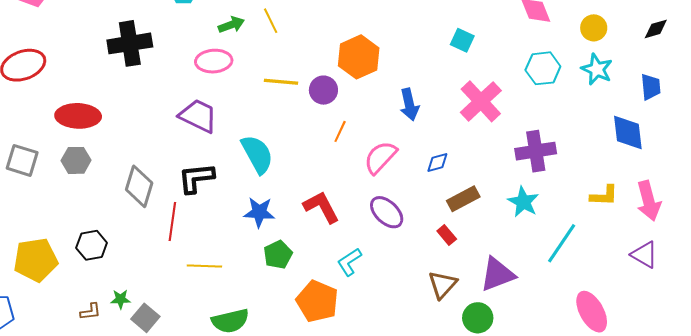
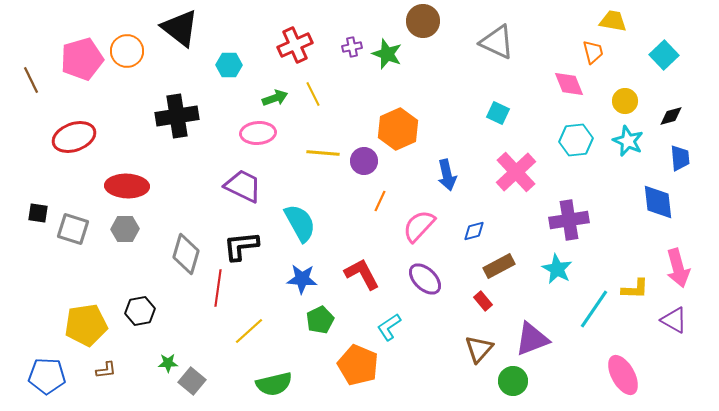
black diamond: (656, 29) -> (671, 116), moved
yellow L-shape: (604, 196) -> (635, 289), moved
yellow line: (204, 266) -> (249, 331), turned -44
brown L-shape: (91, 312) -> (106, 370), moved

